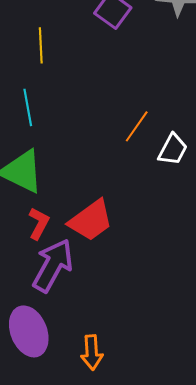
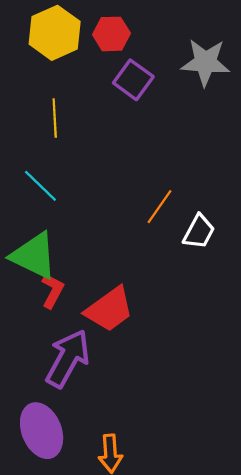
cyan line: (28, 107) -> (40, 186), turned -36
red L-shape: (39, 223) -> (52, 291), moved

